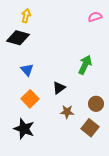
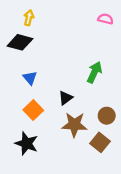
pink semicircle: (95, 17) -> (106, 19), turned 32
brown star: (67, 112) -> (74, 125), size x1.6

